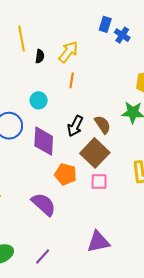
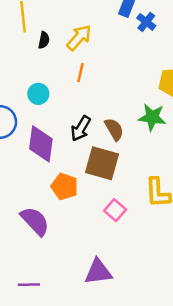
brown square: (95, 153) -> (102, 163), turned -32
pink square: (99, 182) -> (115, 210), moved, turned 36
purple line: (43, 256) -> (29, 285), turned 42

